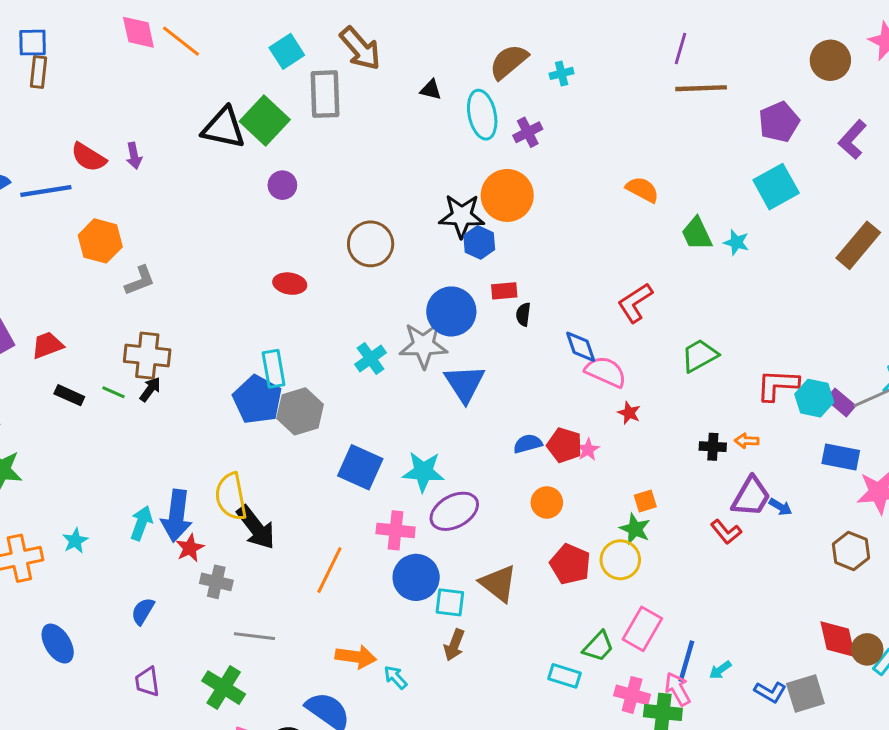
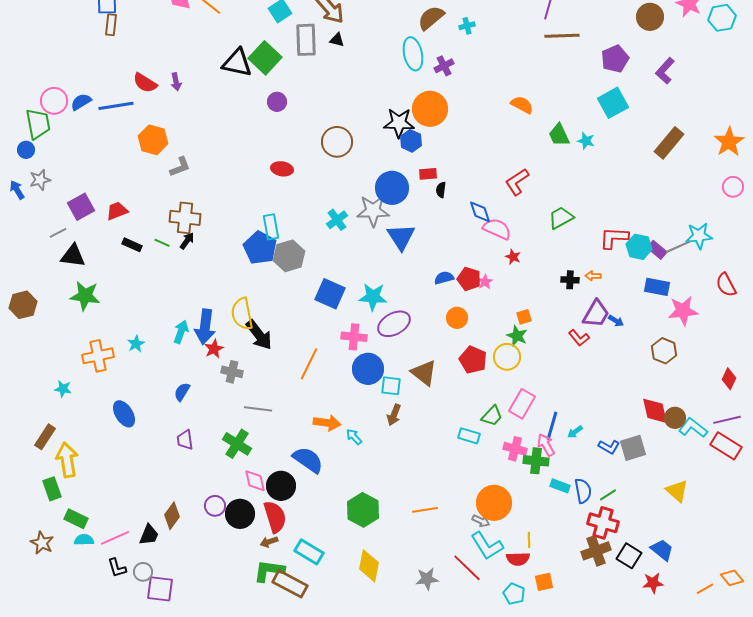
black triangle: (431, 90) -> (337, 40), moved

